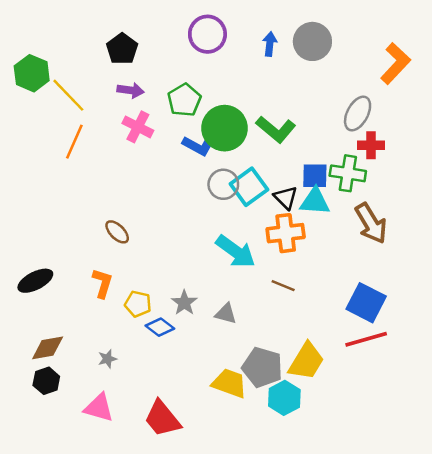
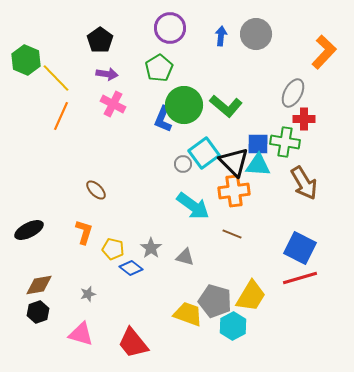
green pentagon: (184, 100) -> (159, 68), moved
blue L-shape: (199, 145) -> (163, 119), turned 84
gray circle: (223, 184) -> (183, 164), moved, size x0.7
black triangle: (286, 198) -> (234, 162), size x1.5

